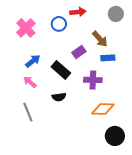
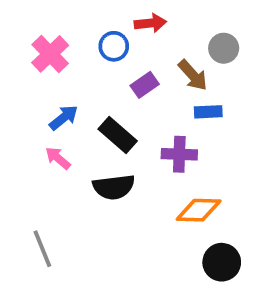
gray circle: (116, 14) -> (224, 48), moved
purple rectangle: (79, 52) -> (145, 85), moved
black semicircle: (59, 97) -> (114, 187), size x1.5
gray line: (28, 112) -> (42, 249), moved

